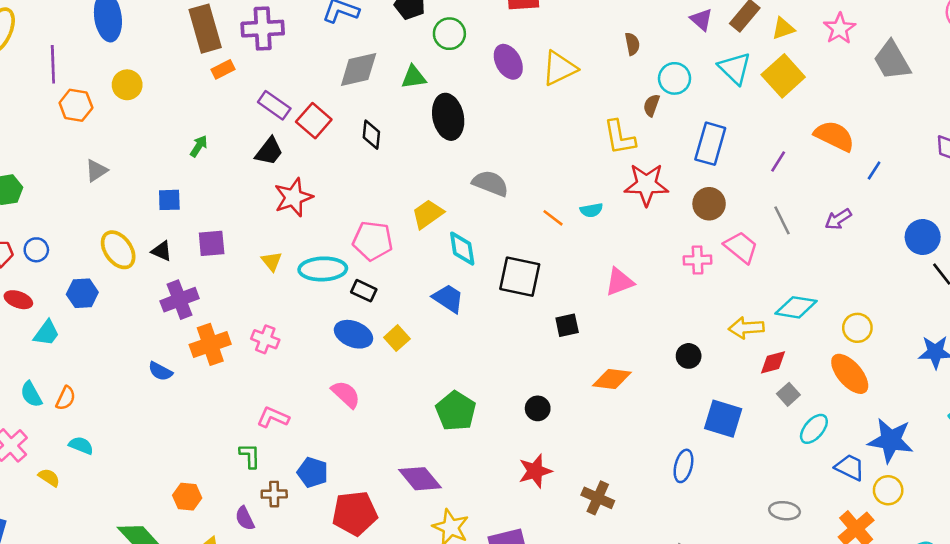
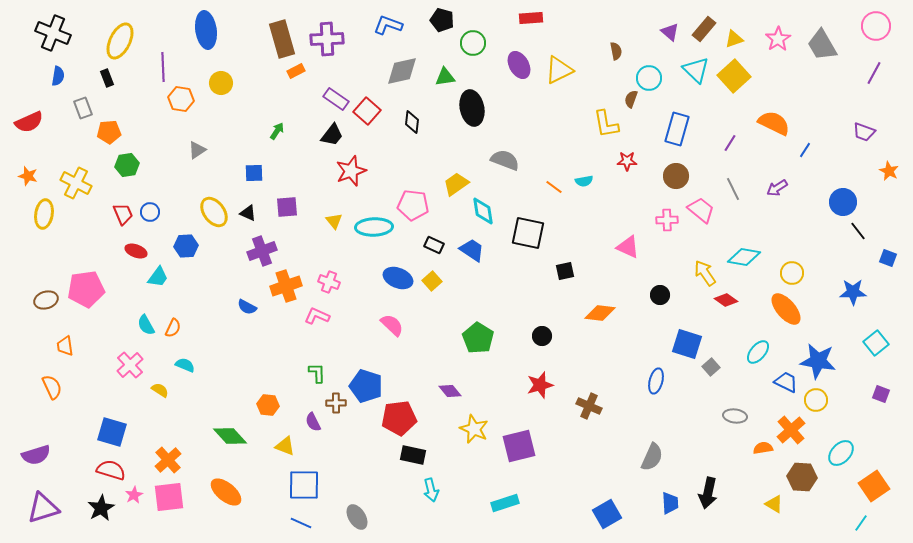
gray trapezoid: (892, 61) -> (822, 45), moved
red star: (646, 185) -> (627, 161), size x0.6
pink triangle: (620, 282) -> (628, 247), moved, turned 45
black rectangle: (364, 291) -> (434, 245), moved
yellow arrow: (746, 328) -> (705, 273), turned 60
red diamond: (773, 362) -> (726, 300), turned 50
gray square: (788, 394) -> (711, 367), moved
pink L-shape: (273, 417) -> (317, 316), moved
blue pentagon: (313, 472) -> (366, 386), size x1.4
purple diamond: (420, 479) -> (450, 391), size x0.7

